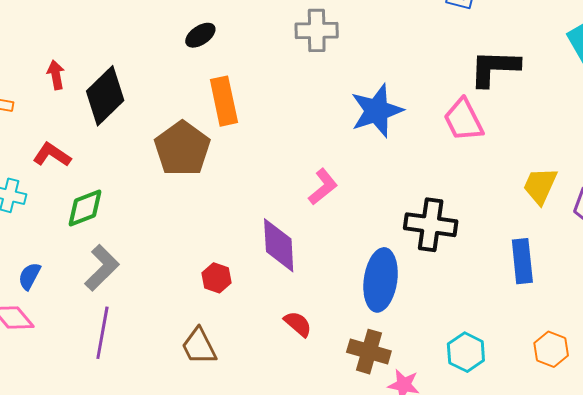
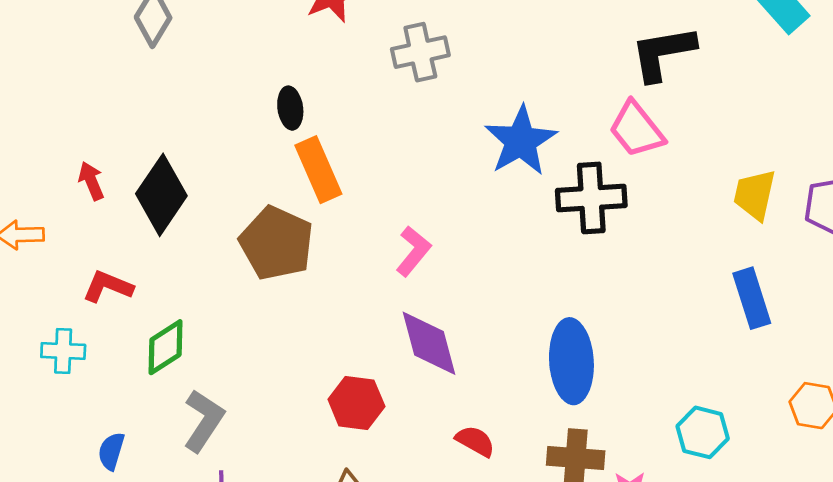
black ellipse: (200, 35) -> (290, 108), moved, turned -52
pink L-shape: (323, 187) -> (413, 251), moved
black cross: (431, 225) -> (591, 198), moved
red hexagon: (217, 278) -> (356, 403), size x1.4

